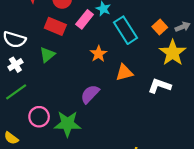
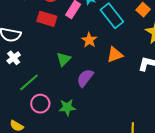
green triangle: (47, 55) -> (64, 59), moved
green line: (16, 92) -> (29, 82), moved
green star: (68, 124) -> (67, 107), size x0.7

